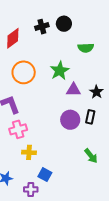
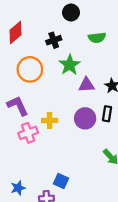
black cross: (42, 27) -> (54, 40), moved
yellow cross: (29, 152) -> (50, 120), moved

